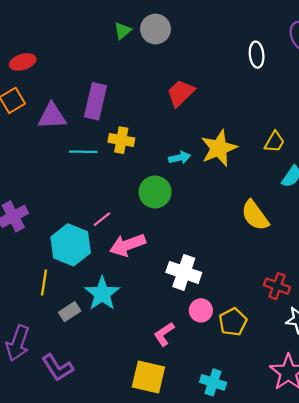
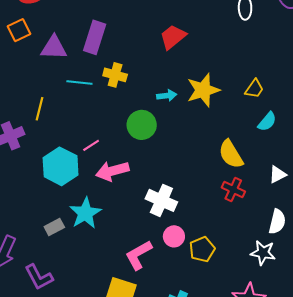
yellow line: (44, 283) -> (40, 109), moved
red cross: (277, 286) -> (233, 189), moved
pink L-shape: (164, 334) -> (139, 255), size x1.4

